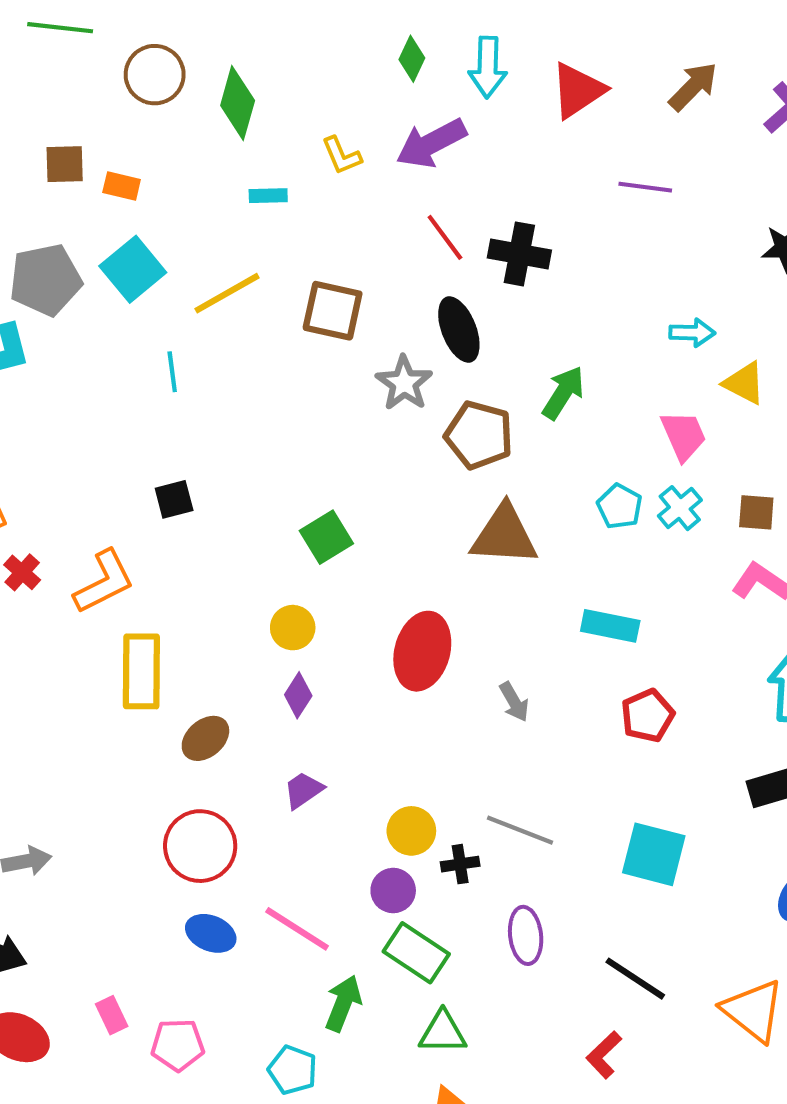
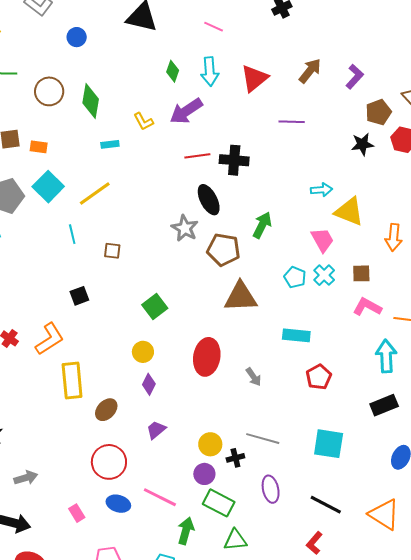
red line: (445, 237) -> (197, 156), turned -55
brown square: (333, 311) -> (112, 251), moved, size x0.6
yellow triangle: (744, 383) -> (349, 212), size x1.4
pink rectangle: (112, 1015) -> (77, 513), moved

